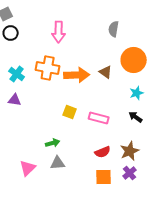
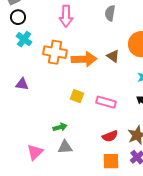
gray semicircle: (114, 29) -> (110, 13), moved
cyan cross: (17, 74) -> (24, 39), moved

